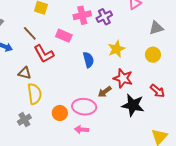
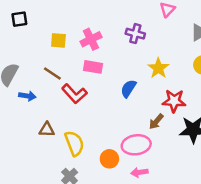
pink cross: (82, 15) -> (91, 39), moved
purple cross: (104, 17) -> (135, 34), turned -35
blue semicircle: (88, 60) -> (128, 89), turned -119
brown triangle: (25, 73) -> (47, 130), moved

